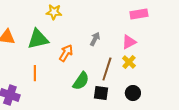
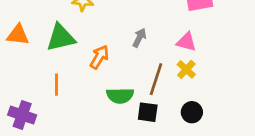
pink triangle: (129, 42) -> (186, 42), turned 42
green semicircle: (81, 81) -> (120, 96), turned 54

